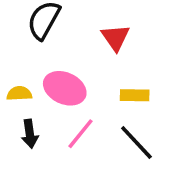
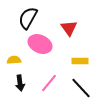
pink ellipse: (65, 88) -> (40, 44), moved

